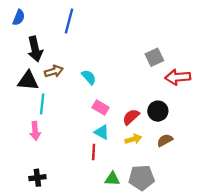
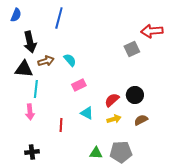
cyan semicircle: (89, 77) -> (70, 60), moved
red arrow: (178, 77) -> (152, 31), moved
pink rectangle: (101, 108) -> (79, 85), moved, turned -56
red line: (94, 152) -> (61, 125), moved

